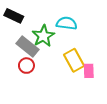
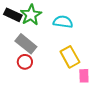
green star: (43, 36) -> (31, 15), moved
pink rectangle: (89, 71) -> (84, 76), moved

